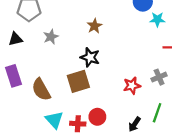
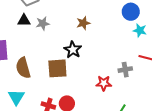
black triangle: (15, 39) -> (24, 20), moved
gray cross: (159, 77) -> (125, 70), moved
cyan triangle: (54, 120) -> (16, 97), moved

